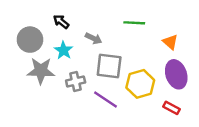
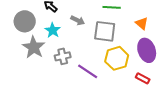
gray square: (109, 66) -> (105, 31), moved
gray star: (41, 71) -> (34, 47), turned 30

